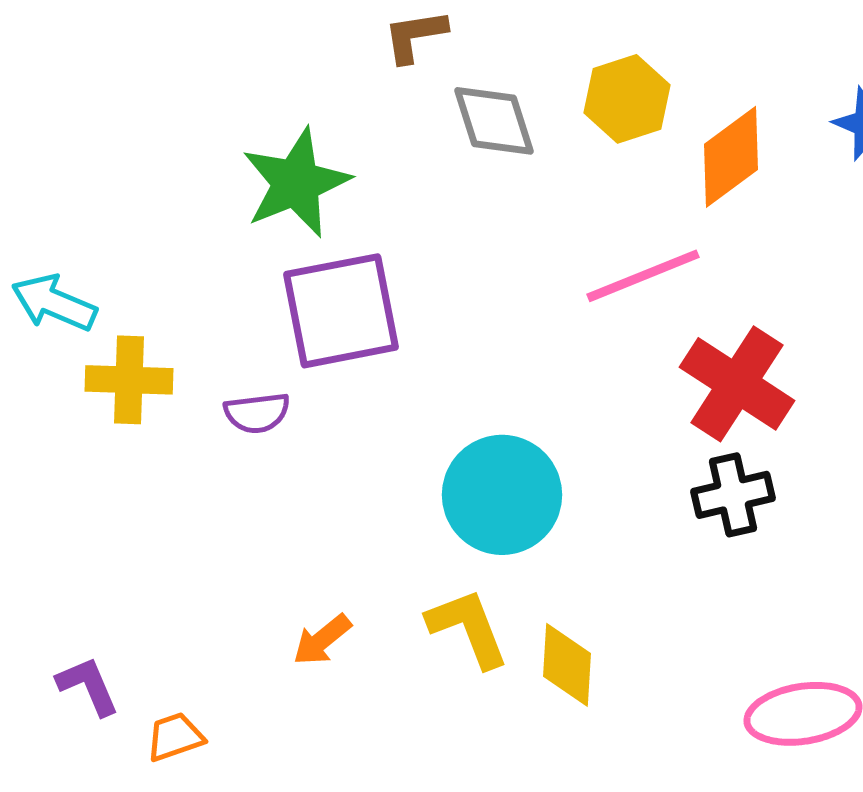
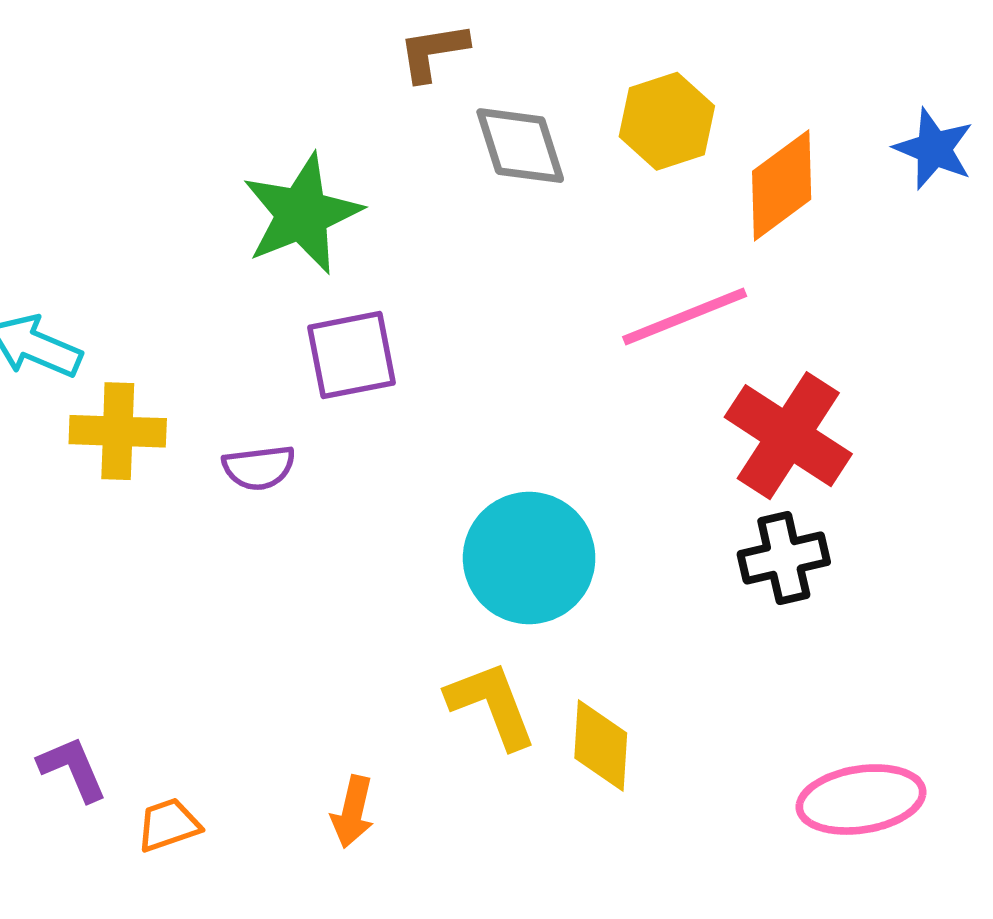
purple square: (341, 311) -> (352, 355), size x0.7
orange arrow: (322, 640) -> (353, 812), moved, turned -38

